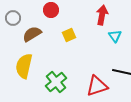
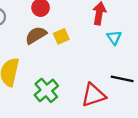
brown semicircle: (32, 34) -> (36, 35), moved

